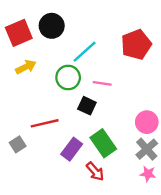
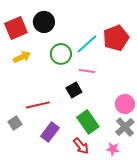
cyan line: (85, 52) -> (87, 44), moved
green circle: (68, 77) -> (61, 54), moved
black square: (87, 106) -> (74, 90), turned 35
purple rectangle: (72, 149) -> (50, 132), moved
pink star: (148, 174) -> (113, 149), moved

